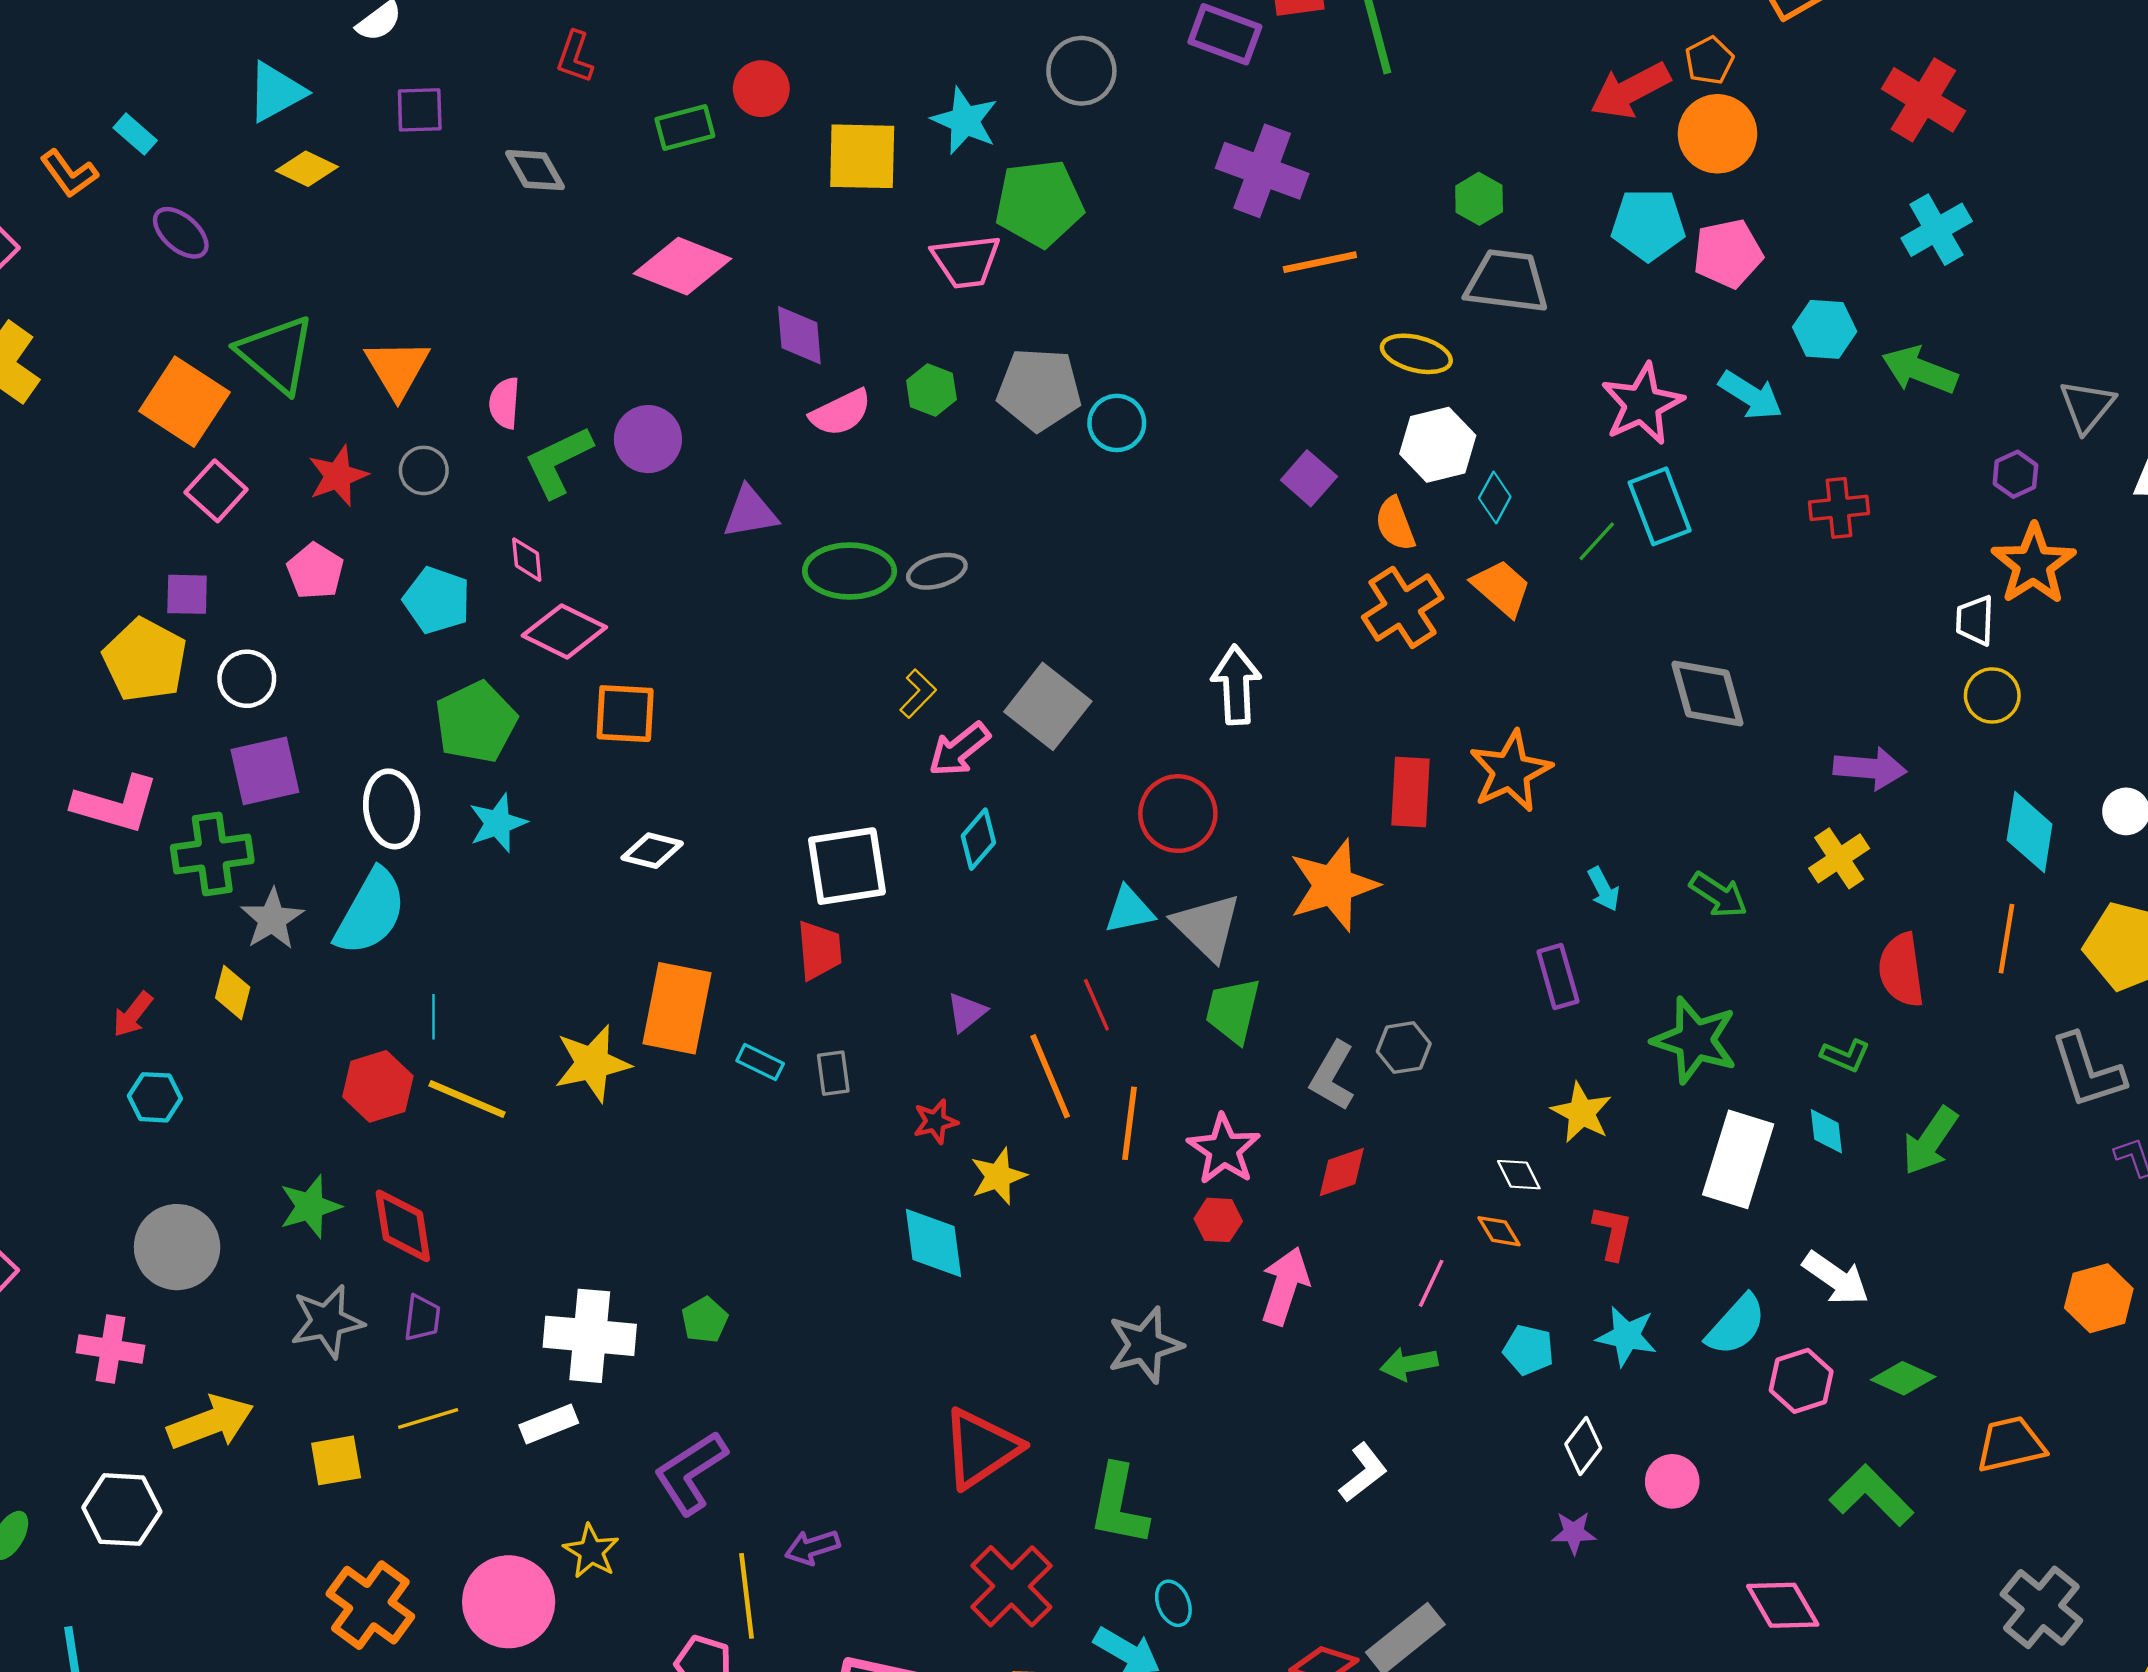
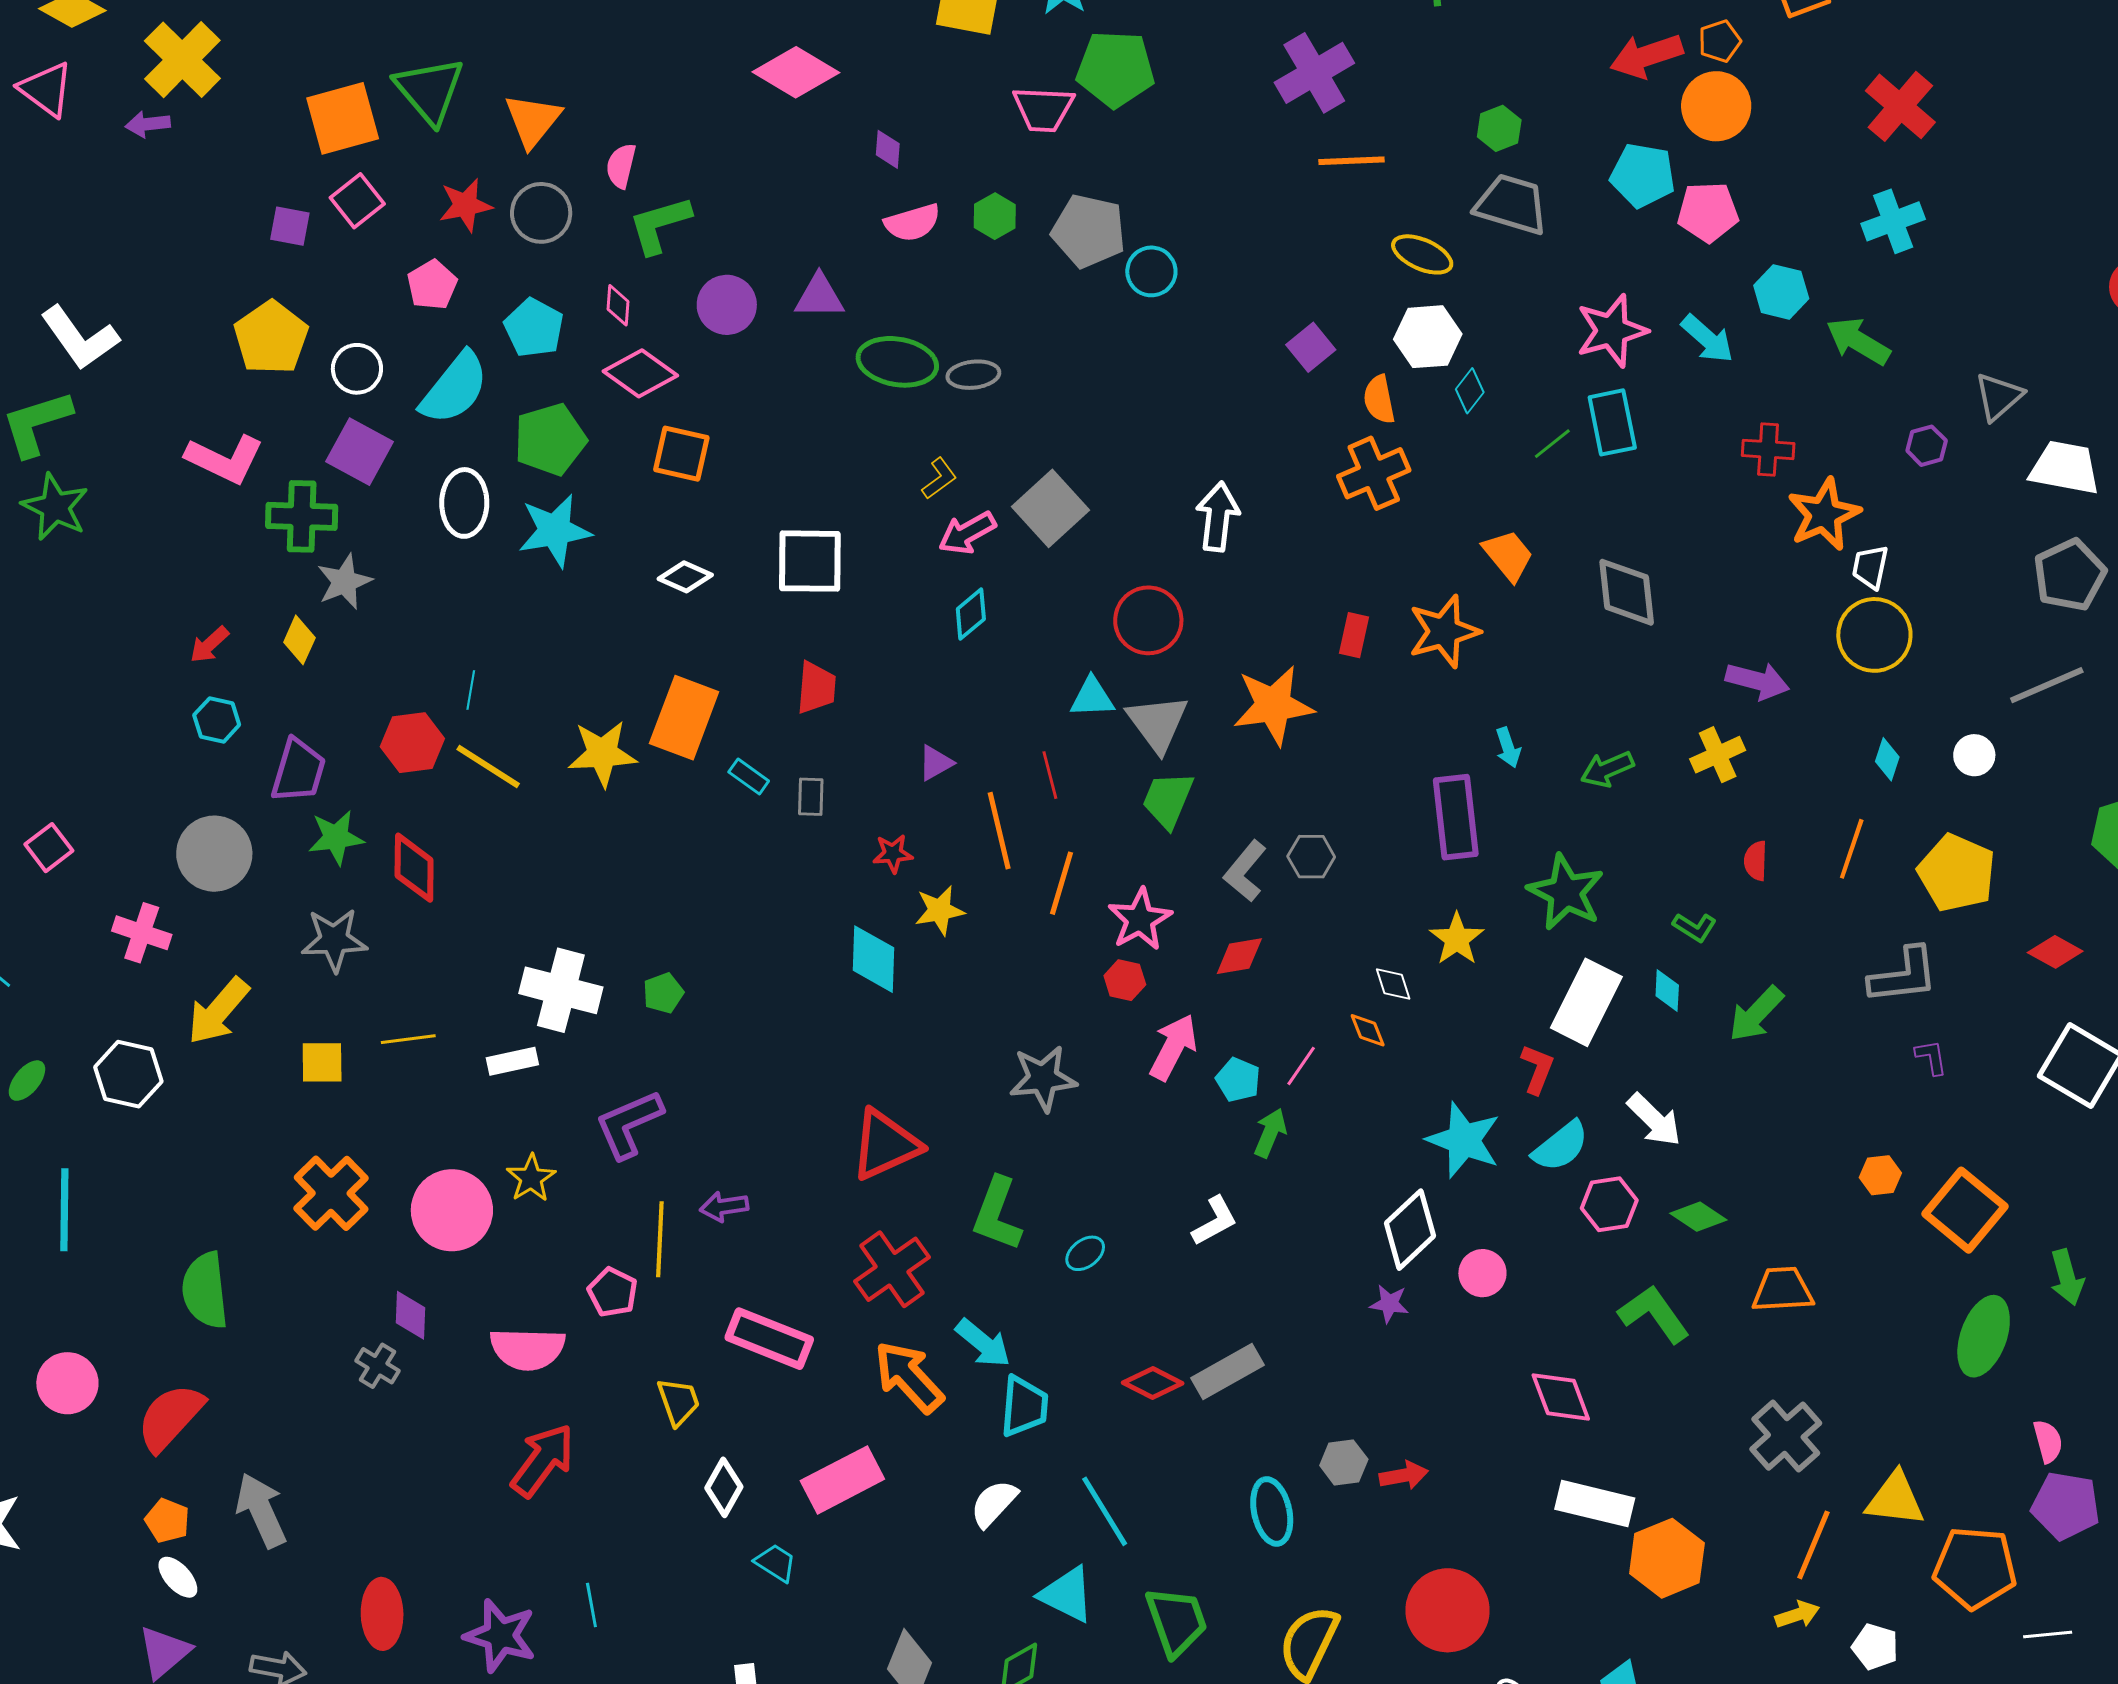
purple cross: (1262, 171) -> (1314, 73), turned 30
purple diamond: (799, 335) -> (888, 149), size x0.7
orange square: (184, 402) -> (343, 118), turned 32
purple circle: (648, 439) -> (727, 305), moved
gray circle: (424, 470) -> (541, 213), size x1.4
orange star: (2033, 564) -> (1824, 514), moved
orange trapezoid: (1501, 588) -> (1508, 555), moved
purple square: (187, 594) -> (290, 226), moved
yellow circle: (1992, 695) -> (1874, 635), size x1.5
purple square: (265, 771) -> (359, 452), turned 32
red rectangle: (1410, 792) -> (1354, 635), size x0.7
cyan star: (498, 823) -> (555, 531), size x1.4
cyan diamond: (2030, 832) -> (1887, 759), size x0.6
white square: (847, 866) -> (810, 561), moved
green arrow: (1718, 895) -> (1607, 769), turned 114
cyan semicircle: (370, 912) -> (454, 388), moved
red semicircle: (1901, 970) -> (1756, 861), size x0.6
purple rectangle: (1558, 976) -> (1456, 817), size x1.5
gray L-shape: (2088, 1071) -> (1903, 976), turned -88
red L-shape: (1612, 1232) -> (1537, 1069), moved
orange hexagon: (2099, 1298) -> (1880, 1175), size x0.7
purple trapezoid: (422, 1318) -> (298, 771), moved, size x1.6
cyan star: (1627, 1336) -> (1464, 1140), size x1.4
cyan pentagon: (1529, 1350) -> (1238, 1080), moved
green arrow: (1409, 1364) -> (1270, 1133), turned 114
yellow arrow: (211, 1422) -> (218, 1011), turned 142
white diamond: (1583, 1446) -> (1410, 1230), size x1.6
cyan ellipse: (1173, 1603) -> (1085, 1253), moved, turned 66

